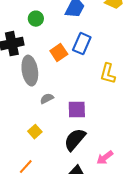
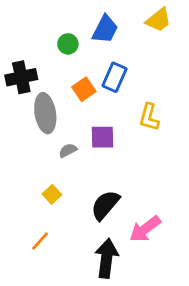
green circle: (36, 19) -> (68, 44), moved
purple square: (77, 110) -> (103, 137), moved
pink arrow: (105, 158) -> (145, 229), size x1.4

